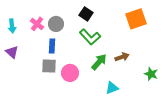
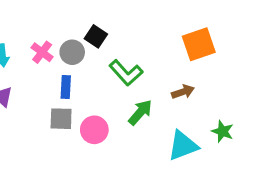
black square: (86, 14) -> (96, 36), moved
brown arrow: (122, 57) -> (183, 92), moved
cyan triangle: (112, 88) -> (183, 146), moved, size x1.5

